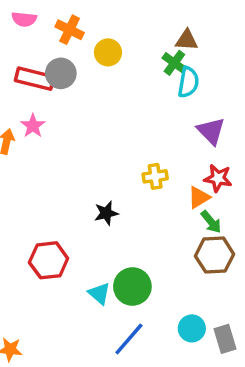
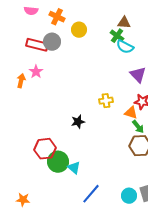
cyan semicircle: (188, 82) -> (125, 47), turned 108
orange triangle: (199, 197) -> (131, 113), turned 48
green circle: (132, 287) -> (58, 162), moved
cyan circle: (192, 328) -> (129, 196), moved

